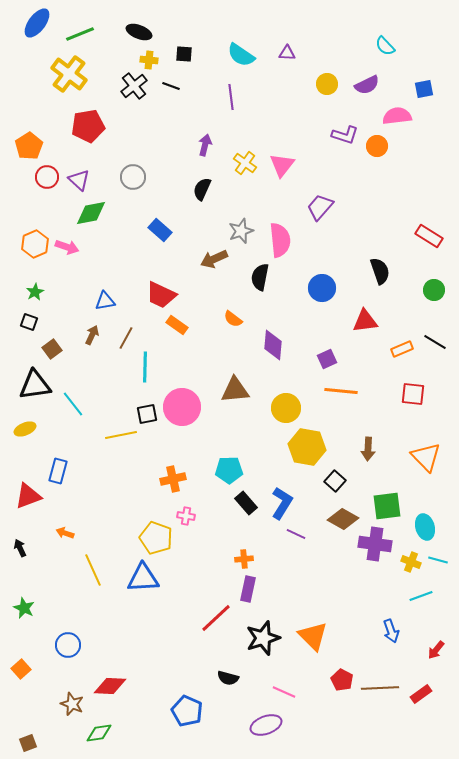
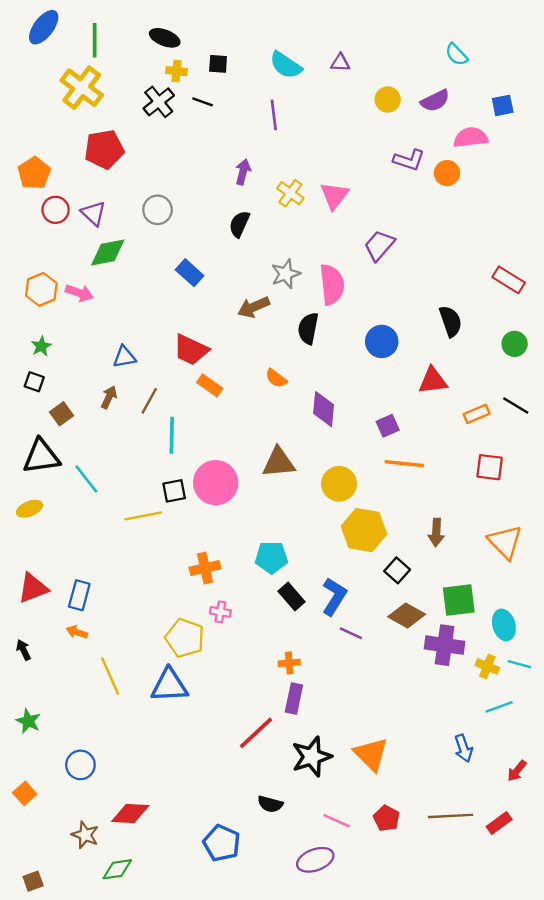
green line: (80, 34) -> (95, 40), turned -68
blue rectangle: (58, 471) -> (79, 595), moved
red pentagon: (342, 680) -> (386, 818), moved

